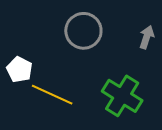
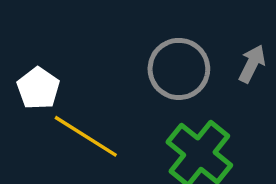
gray circle: (83, 31) -> (179, 69), moved

